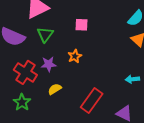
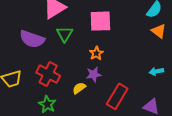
pink square: (82, 25) -> (100, 21), size x1.6
purple star: (49, 64) -> (94, 74), moved

